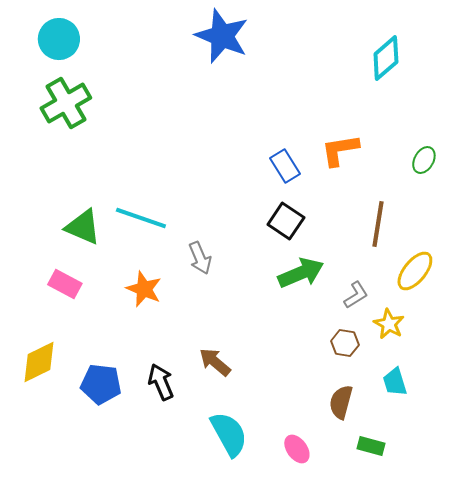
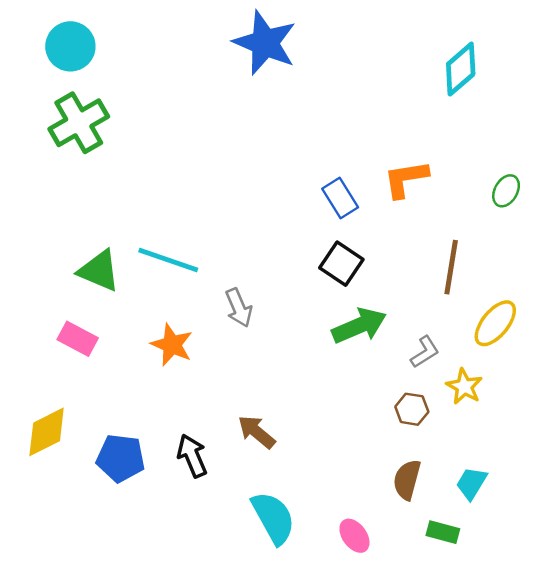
cyan trapezoid: (395, 382) -> (471, 483), moved, turned 48

